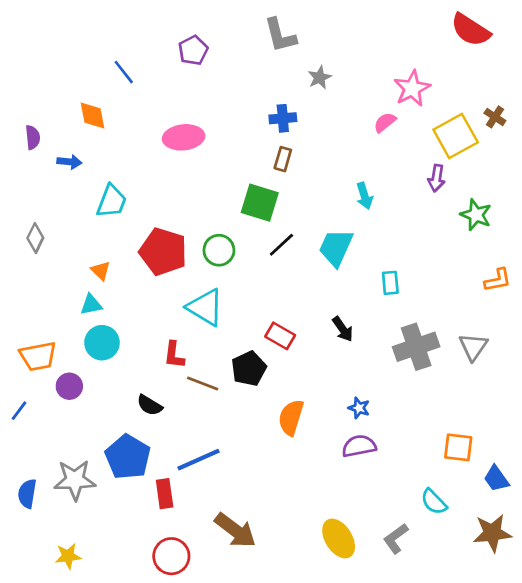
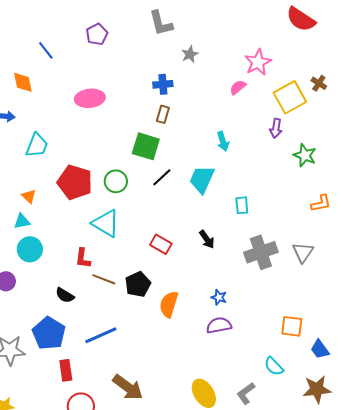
black pentagon: (249, 369) -> (138, 284), moved
red rectangle: (165, 494) -> (66, 370), moved

